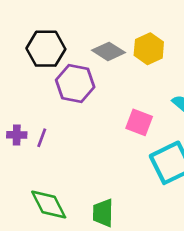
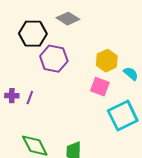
yellow hexagon: (149, 49) -> (107, 61), moved
gray diamond: (109, 51) -> (68, 19), moved

